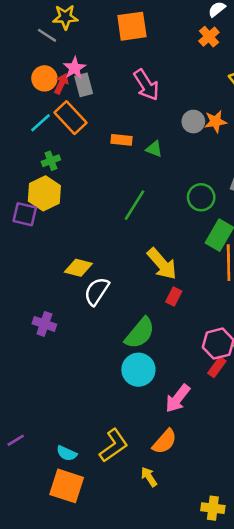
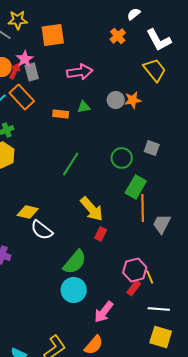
orange square: (132, 26) -> (53, 35), moved
orange cross: (209, 37) -> (118, 36), moved
pink arrow: (146, 85) -> (80, 72), turned -65
green triangle: (154, 149) -> (84, 107), moved, turned -32
white semicircle: (97, 291) -> (42, 230), turned -85

